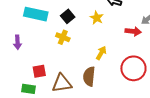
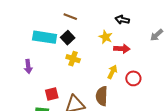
black square: (68, 16) -> (68, 38), moved
red arrow: (133, 31) -> (122, 49), moved
red circle: (133, 68) -> (133, 78), moved, size x0.6

